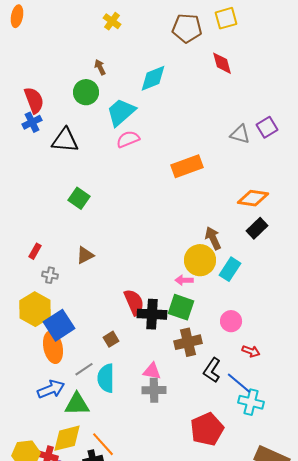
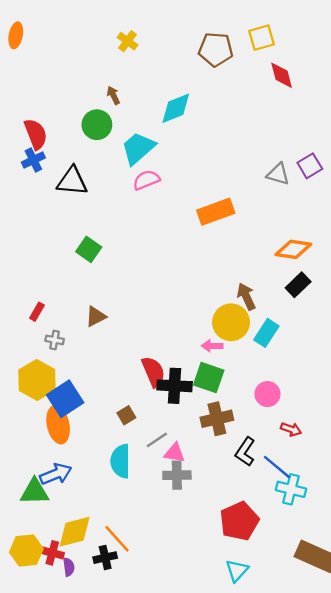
red diamond: (222, 63) -> (282, 75), moved
gray line: (84, 369) -> (157, 440), moved
green triangle: (77, 404) -> (35, 492), moved

